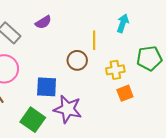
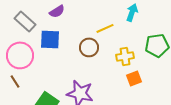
yellow line: (94, 40) -> (105, 28), turned 66
blue square: (47, 87) -> (50, 39), moved

